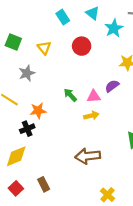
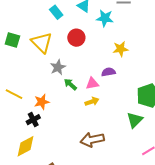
cyan star: (114, 28) -> (105, 18), turned -30
yellow triangle: (44, 48) -> (42, 43), size x1.6
gray star: (27, 73) -> (58, 67), moved
purple semicircle: (112, 86) -> (108, 72), turned 32

